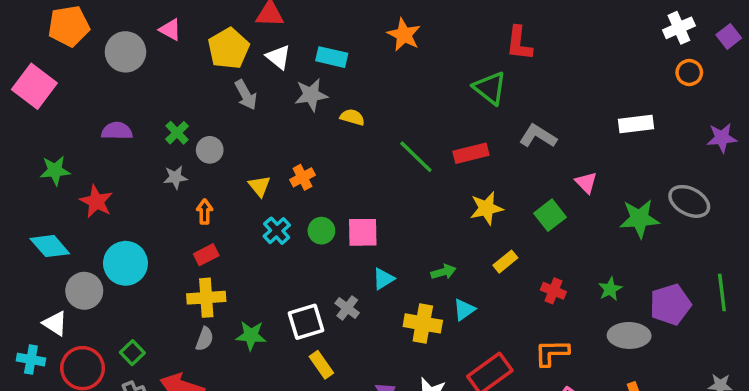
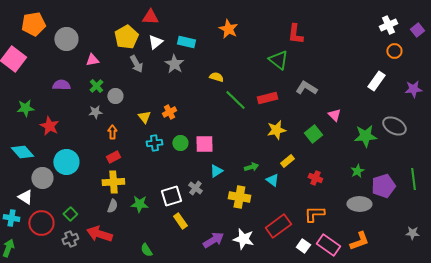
pink triangle: (170, 30) -> (92, 60), moved, turned -40
white triangle: (278, 57) -> (155, 42), turned 42
gray star: (311, 95) -> (174, 64), turned -30
yellow semicircle: (352, 117) -> (216, 77), moved
white rectangle: (636, 124) -> (376, 81), moved, turned -48
cyan cross: (277, 231) -> (154, 143), turned 35
green star: (610, 289) -> (357, 171), moved
cyan triangle: (464, 310) -> (272, 180), moved, turned -48

